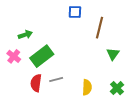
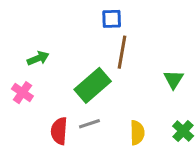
brown line: (100, 28) -> (122, 52), moved
green rectangle: (42, 56) -> (93, 85), moved

